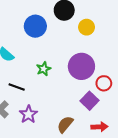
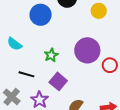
yellow circle: (87, 27) -> (99, 11), moved
purple square: (89, 101) -> (58, 81), moved

